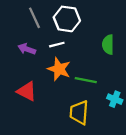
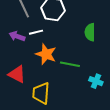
white line: (57, 45) -> (36, 32), moved
yellow trapezoid: (79, 112) -> (41, 93), moved

